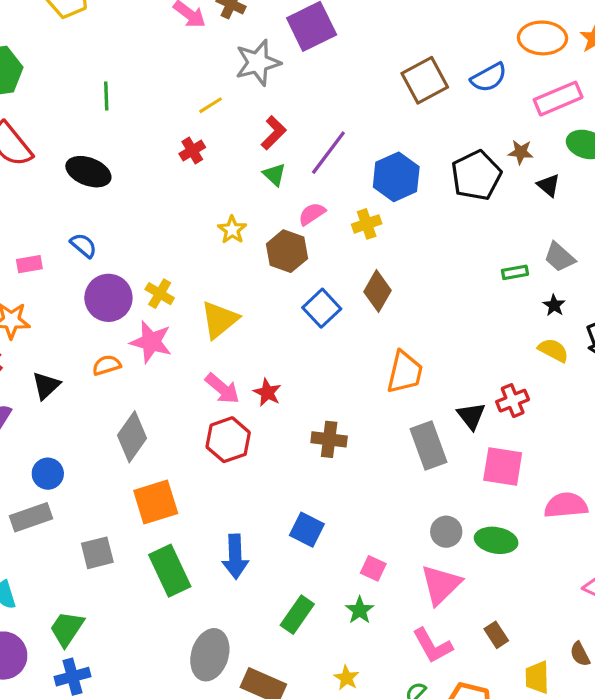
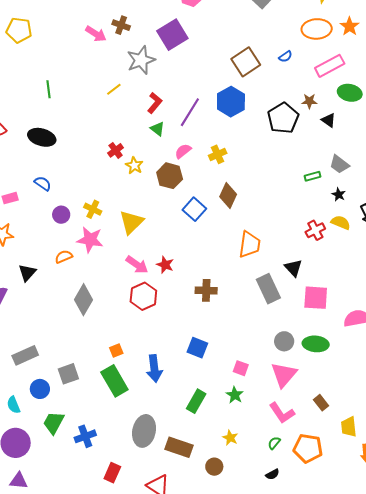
blue semicircle: (489, 77) -> (285, 57), size x0.6
red cross: (192, 150) -> (116, 150), moved
blue hexagon: (396, 177) -> (231, 102), moved
purple circle: (108, 298) -> (61, 215), size x0.6
red cross: (513, 401) -> (315, 230), moved
blue circle: (48, 474) -> (40, 389), moved
orange square: (156, 502) -> (116, 351), moved, size x0.5
blue cross: (73, 677) -> (85, 436), moved

